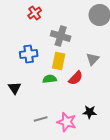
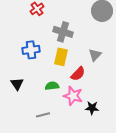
green semicircle: (50, 79) -> (52, 86), moved
pink star: (67, 122) -> (73, 96), moved

